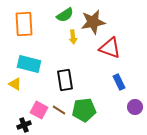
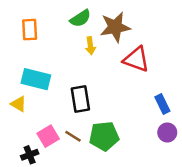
orange rectangle: (24, 24) -> (30, 30), size x0.7
blue rectangle: (119, 82) -> (162, 104), moved
pink square: (39, 110) -> (48, 136), turned 30

